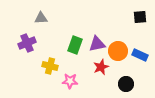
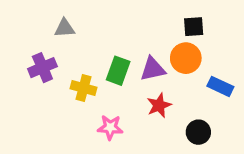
black square: (140, 17) -> (194, 27), moved
orange circle: (118, 51) -> (186, 58), moved
yellow cross: (50, 66) -> (83, 88), moved

